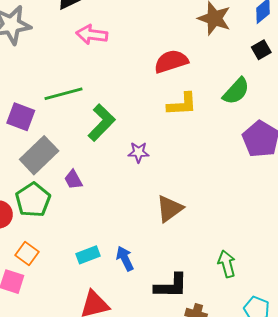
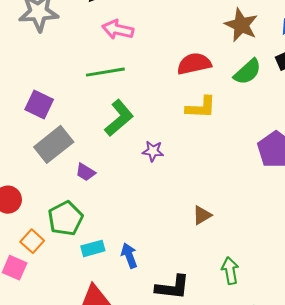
green semicircle: (236, 91) -> (247, 72), moved
green line: (64, 94) -> (105, 72), moved
purple trapezoid: (73, 180) -> (85, 172), turned -35
green pentagon: (33, 200) -> (65, 218), moved
brown triangle: (170, 209) -> (202, 215), moved, size x0.7

